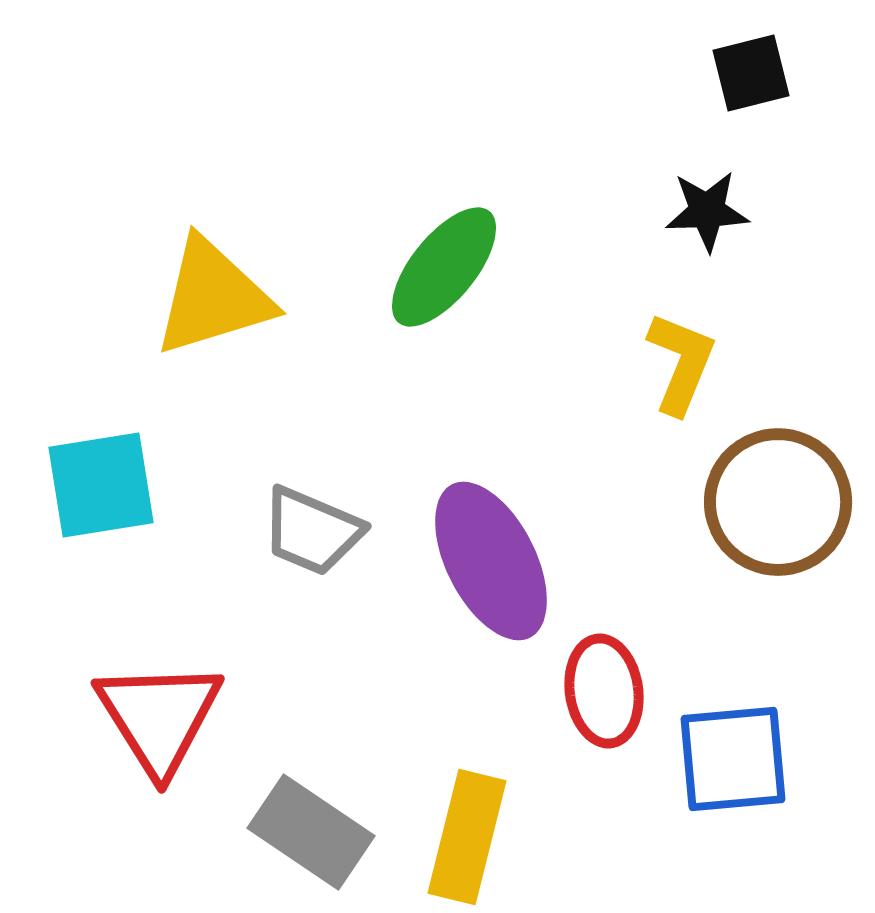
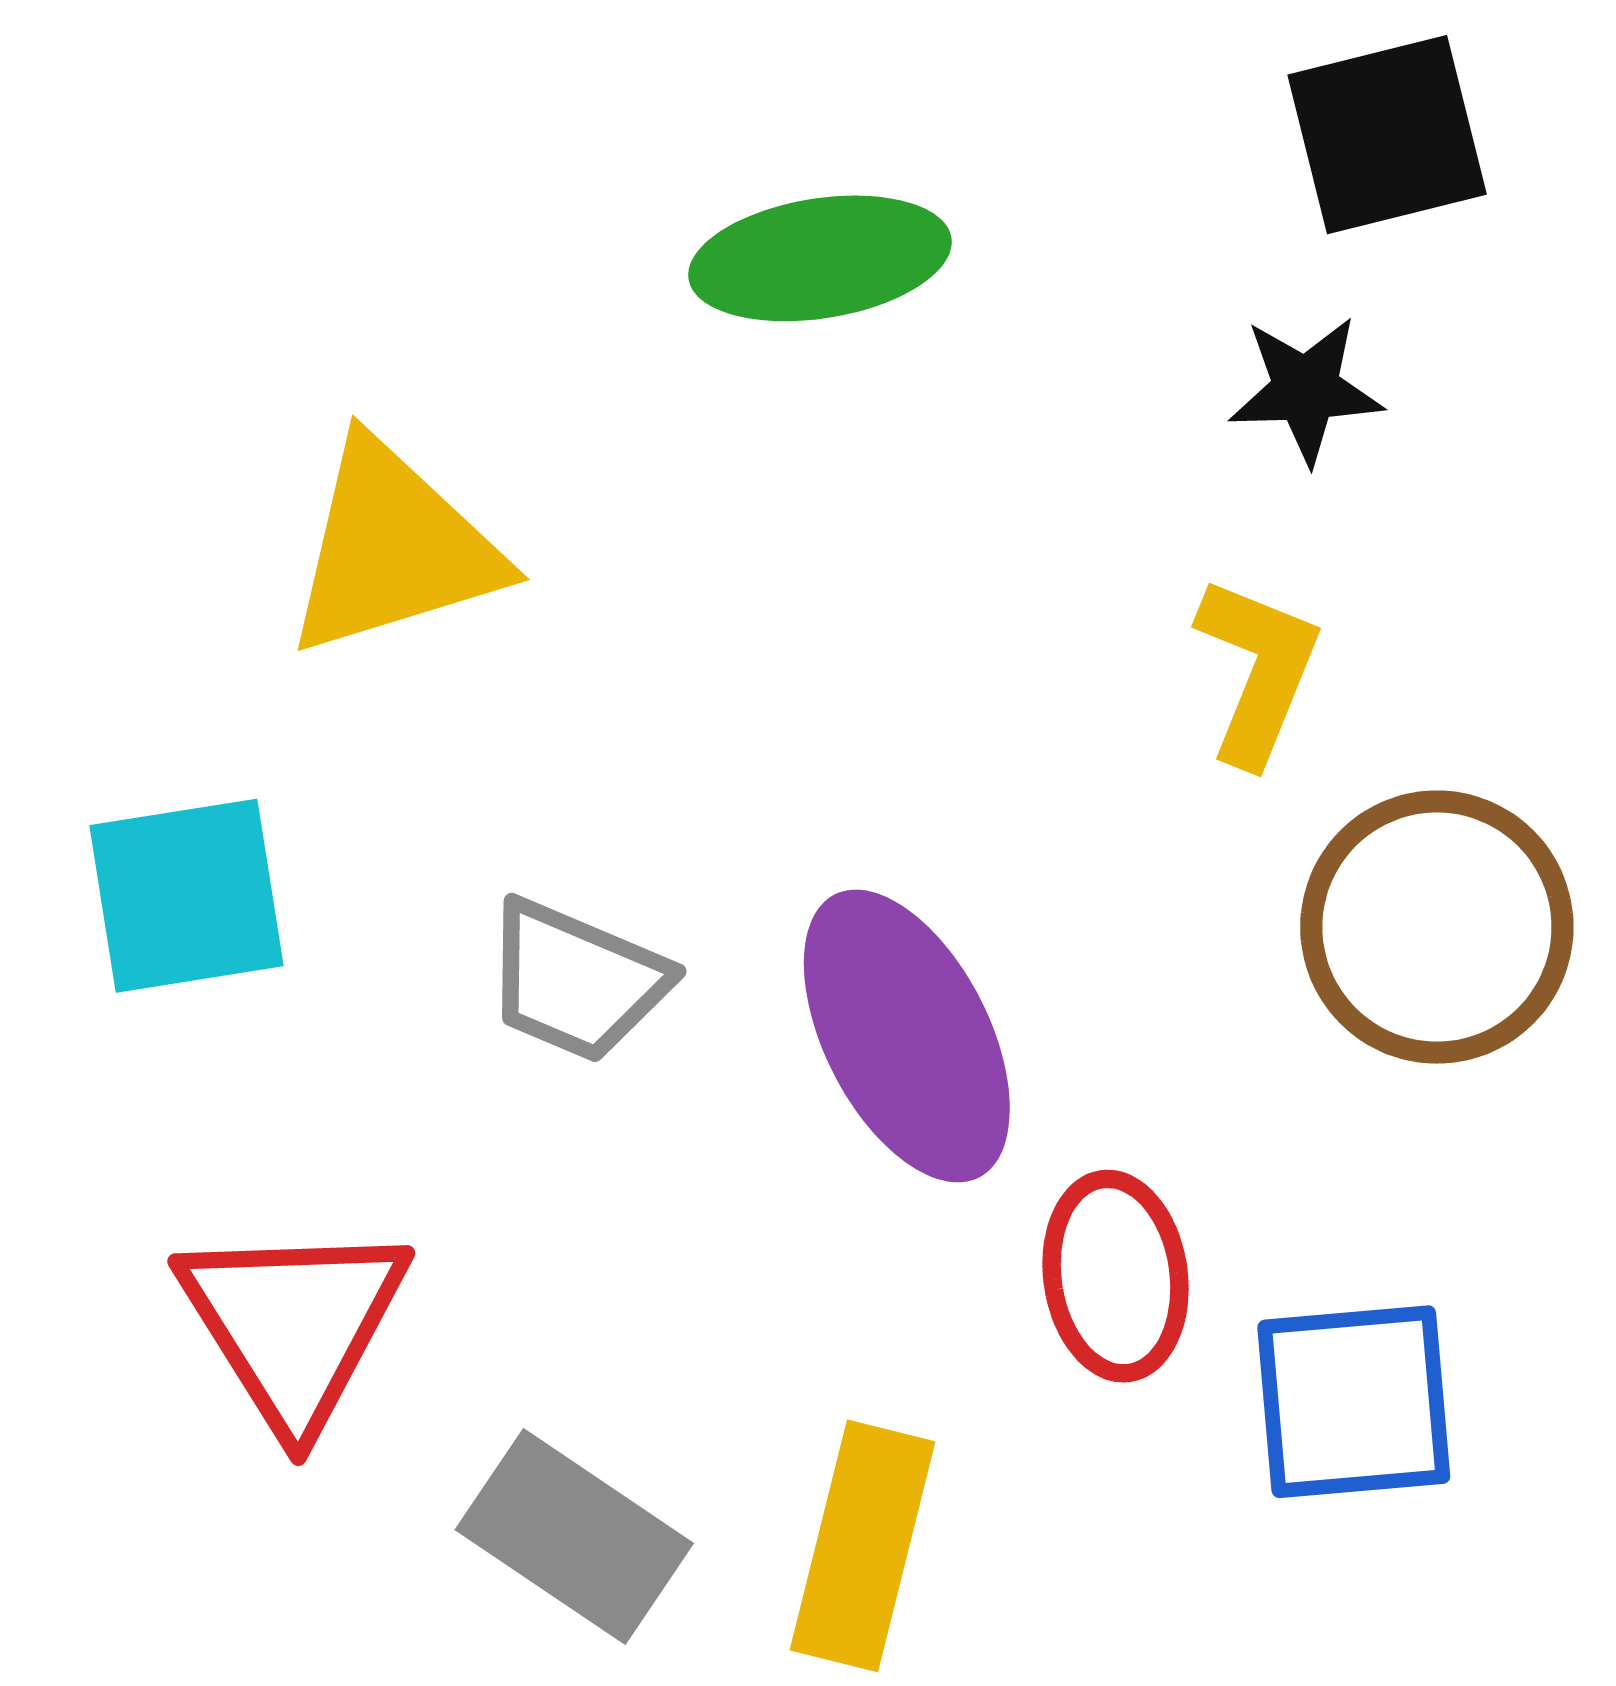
black square: (751, 73) -> (1387, 135), size x1.4
green ellipse: (444, 267) -> (820, 258), moved, turned 42

